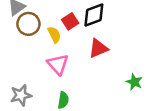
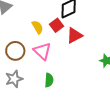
red square: (70, 21) -> (57, 25), moved
brown circle: (28, 24) -> (15, 51), moved

